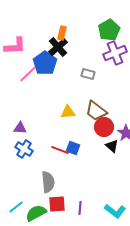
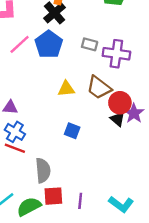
purple cross: (115, 53) -> (116, 54), moved, turned 30
blue pentagon: (45, 63) -> (49, 44), moved
red circle: (104, 127) -> (120, 103), moved
black triangle: (112, 146) -> (118, 119), moved
red line: (60, 150) -> (15, 148), moved

